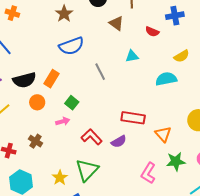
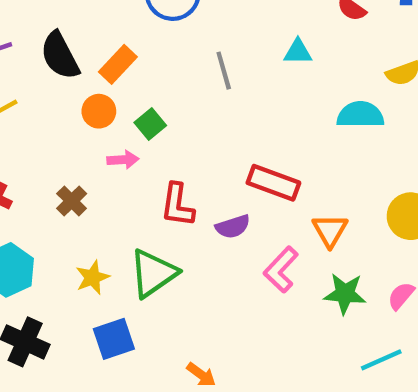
black semicircle: (24, 80) -> (60, 56), turned 65
orange circle: (37, 102) -> (99, 111), moved
red L-shape: (92, 137) -> (177, 205), turned -140
brown cross: (36, 141) -> (72, 201), moved
pink L-shape: (148, 173) -> (281, 270), moved

